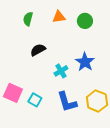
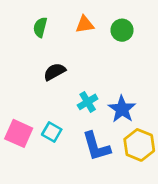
blue star: (85, 62) -> (122, 109), moved
cyan square: (35, 100) -> (52, 132), moved

